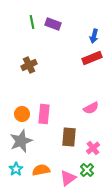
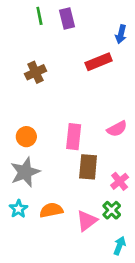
purple rectangle: (53, 24) -> (67, 18), turned 56
red rectangle: (92, 58) -> (99, 62), moved
pink rectangle: (44, 114) -> (74, 137), moved

